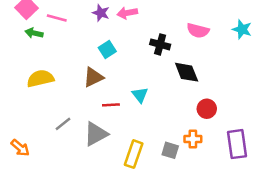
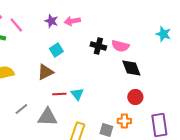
pink line: (57, 18) -> (16, 25), turned 35
pink semicircle: (198, 31) -> (120, 46), moved
black diamond: (187, 72) -> (131, 68), moved
cyan triangle: (140, 95) -> (77, 94), moved
gray triangle: (96, 134) -> (47, 117), turned 30

